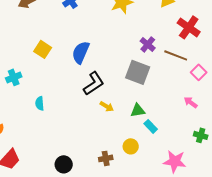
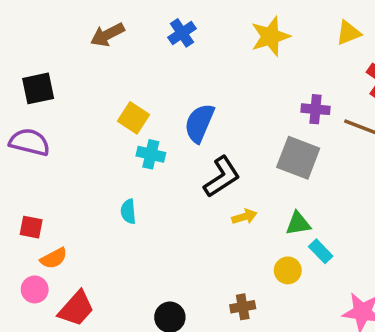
purple cross: (148, 44) -> (315, 109), turned -35
cyan cross: (14, 77) -> (151, 154), moved, turned 35
yellow arrow: (107, 106) -> (244, 217), turned -48
yellow circle: (131, 146) -> (288, 270), moved

